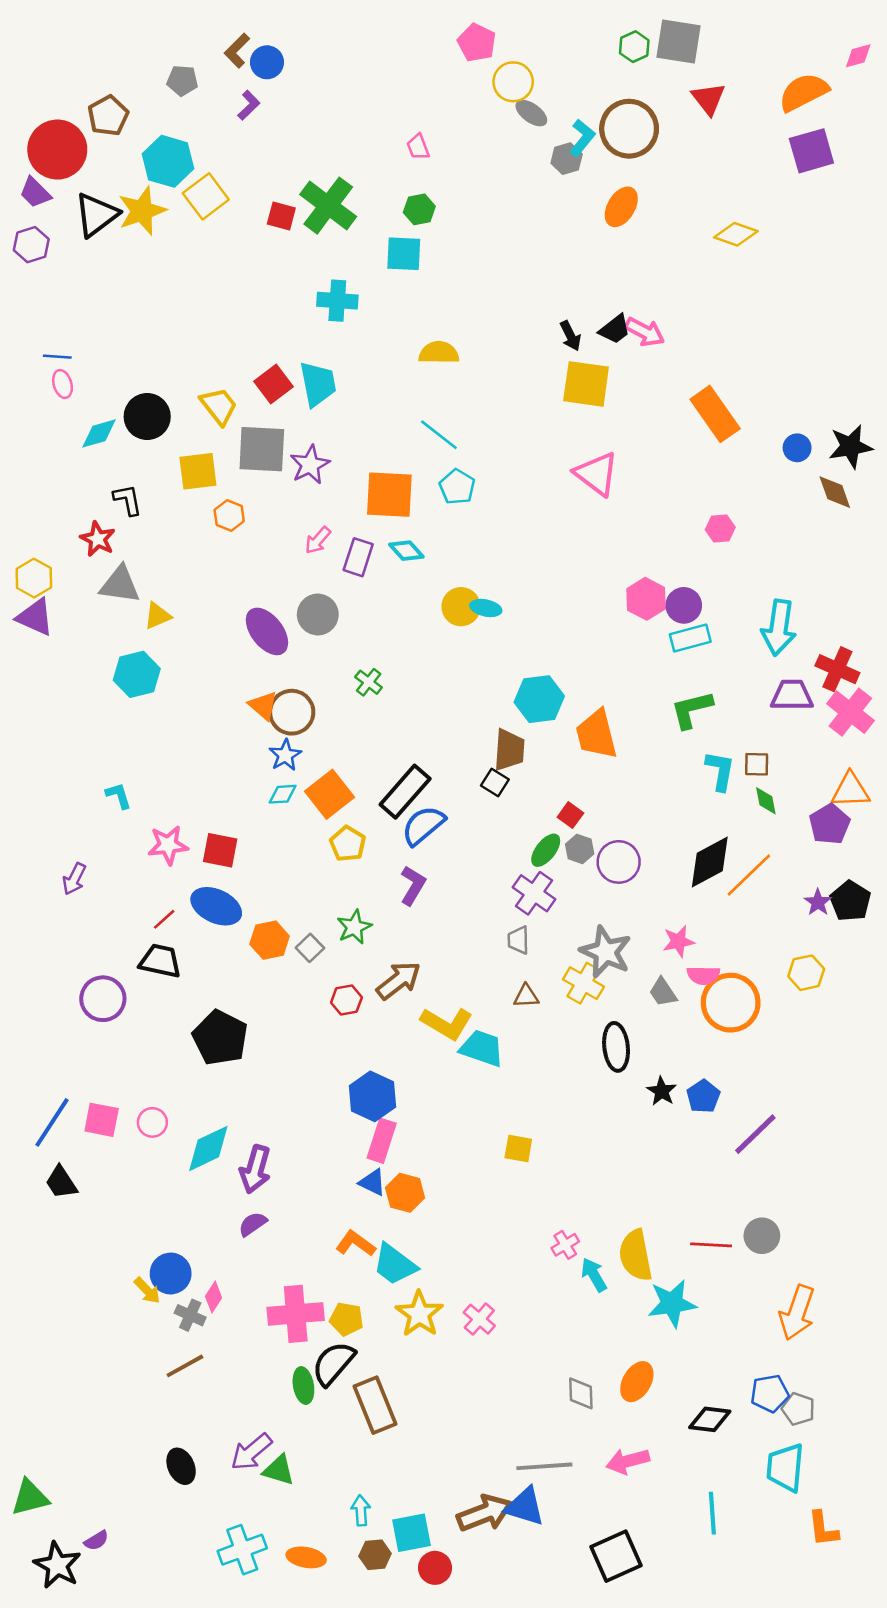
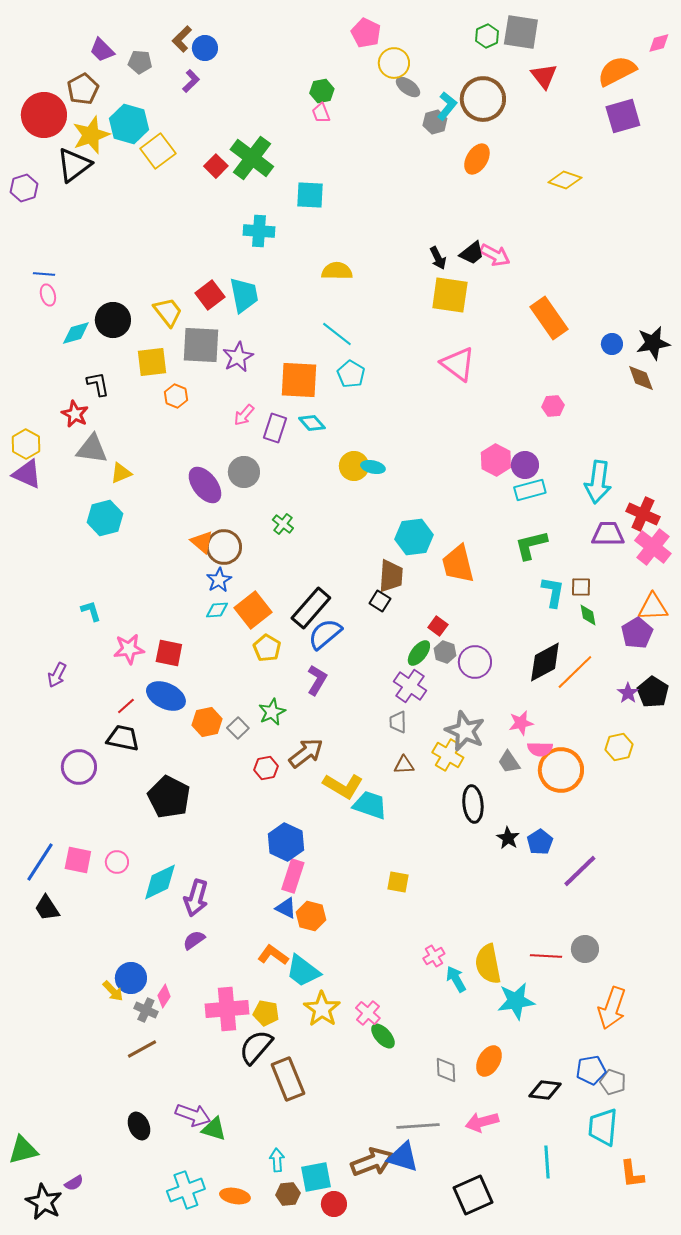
purple trapezoid: (35, 193) -> (102, 50), moved
green hexagon: (419, 209) -> (322, 91), moved
yellow star: (142, 211) -> (91, 135), moved
red square: (281, 216) -> (216, 166), turned 30
green ellipse: (303, 1386) -> (383, 1036), moved, turned -32
purple arrow: (251, 1452) -> (193, 1115), turned -120

